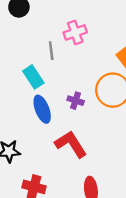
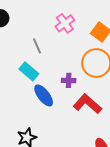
pink cross: (75, 32) -> (65, 23), moved
red L-shape: (71, 144) -> (87, 104), moved

